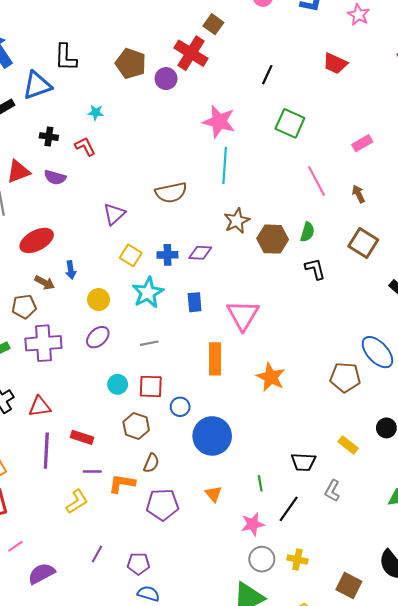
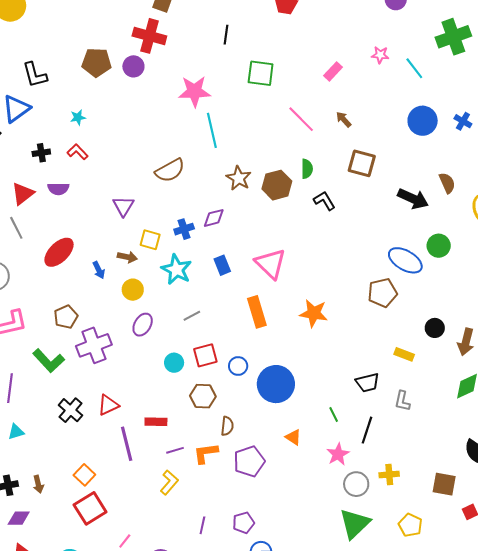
brown arrow: (45, 283) -> (127, 257), moved

